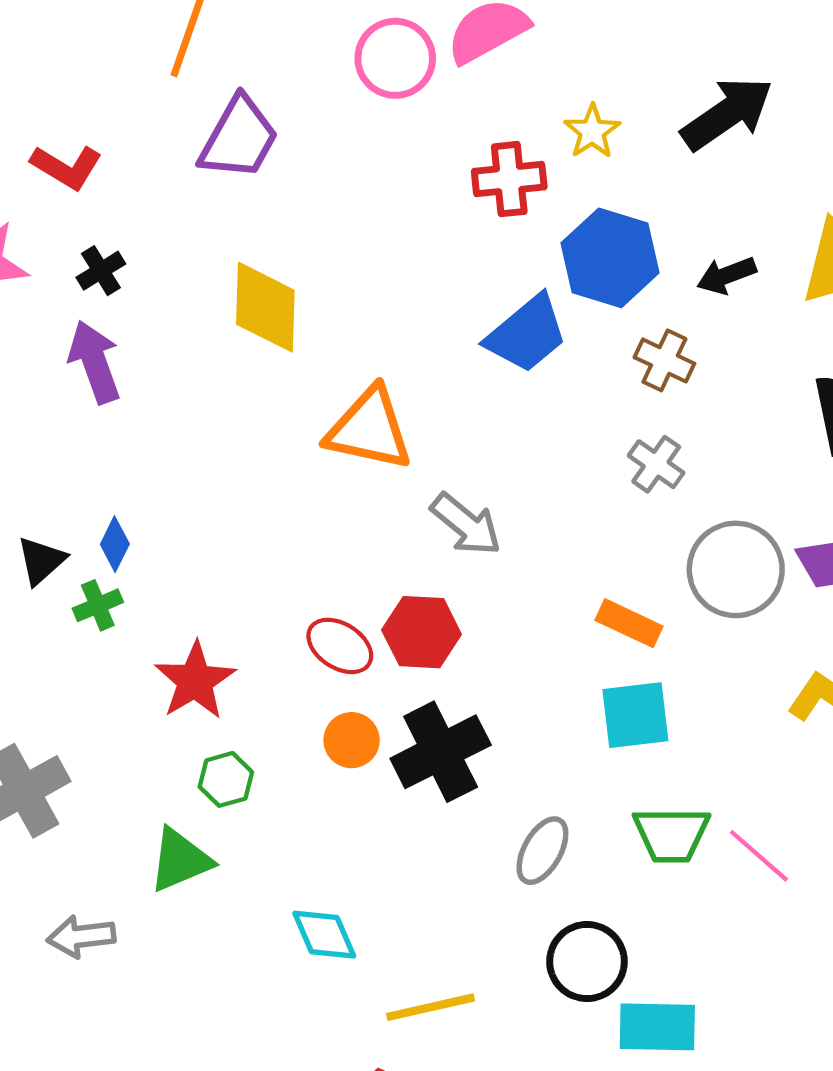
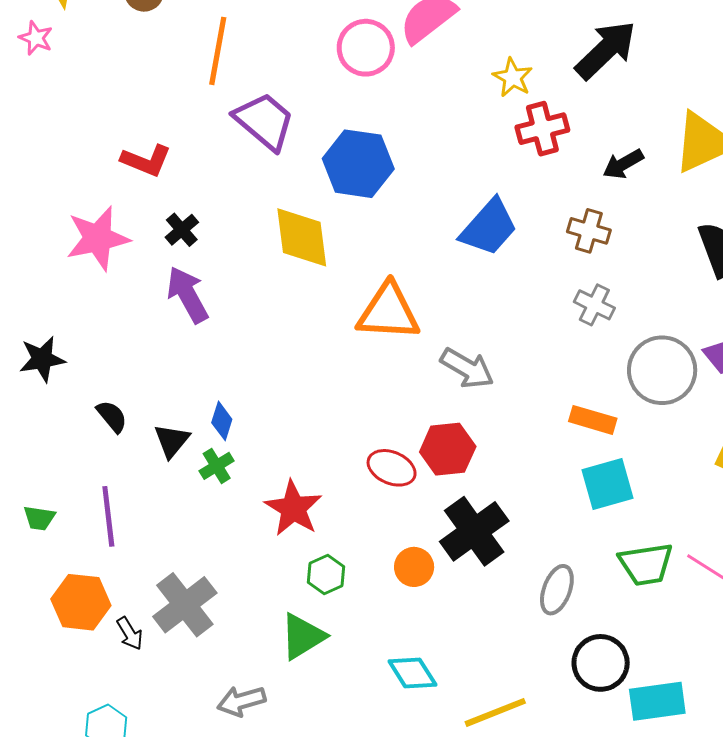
purple trapezoid: (239, 138) -> (264, 121), turned -70
red cross: (509, 179) -> (542, 129), moved
blue hexagon: (610, 258) -> (358, 164), moved
orange circle: (352, 740) -> (414, 567), moved

